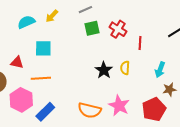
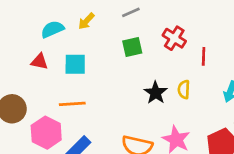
green square: (92, 28) -> (132, 47), moved
red triangle: (17, 62) -> (39, 62), moved

